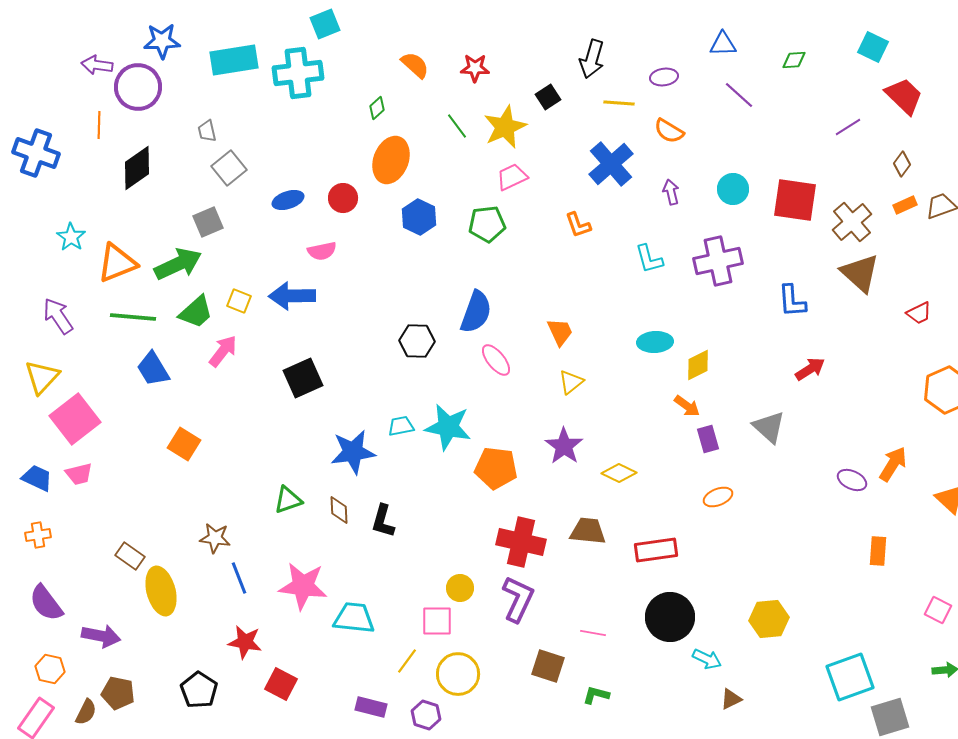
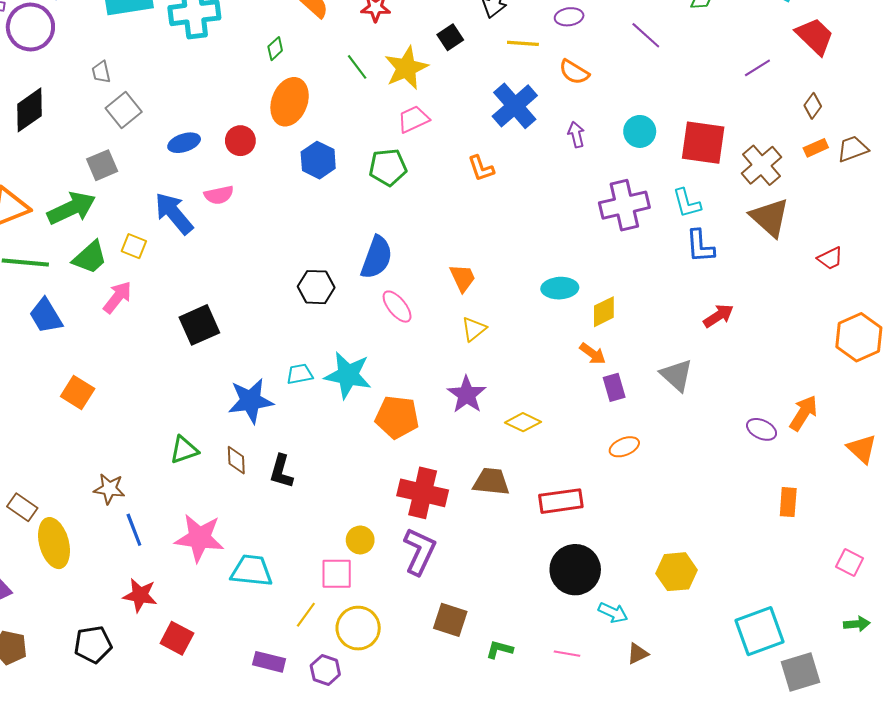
cyan L-shape: (649, 259) -> (687, 203), moved
blue arrow: (292, 296) -> (174, 213), moved, turned 51
pink line: (593, 633) -> (567, 654), moved
black pentagon: (199, 690) -> (93, 644), turned 30

